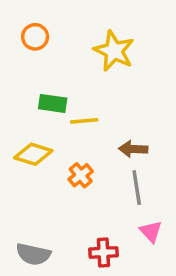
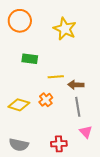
orange circle: (35, 37) -> (20, 21), size x1.5
yellow line: (84, 121) -> (56, 77), moved
yellow diamond: (33, 154) -> (19, 105), moved

